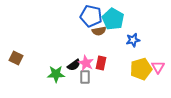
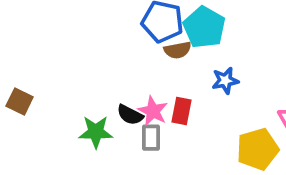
blue star: (133, 40) -> (225, 81), moved
black semicircle: (74, 65) -> (130, 115), turned 64
yellow pentagon: (141, 69) -> (258, 149), moved

